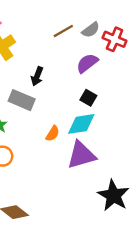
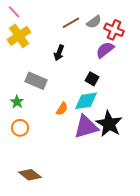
purple semicircle: (87, 63) -> (105, 50), moved
black arrow: (37, 76) -> (59, 53), moved
black star: (113, 195) -> (109, 124), moved

